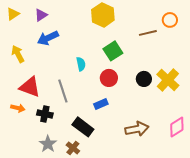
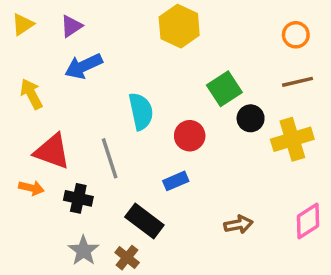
brown line: (148, 33) -> (298, 82), moved
green square: (113, 51) -> (224, 89), moved
cyan semicircle: (81, 64) -> (141, 111), size x1.5
black circle: (144, 79) -> (251, 118), moved
yellow cross: (168, 80) -> (292, 139), turned 30
brown arrow: (137, 129) -> (238, 224), size x0.7

